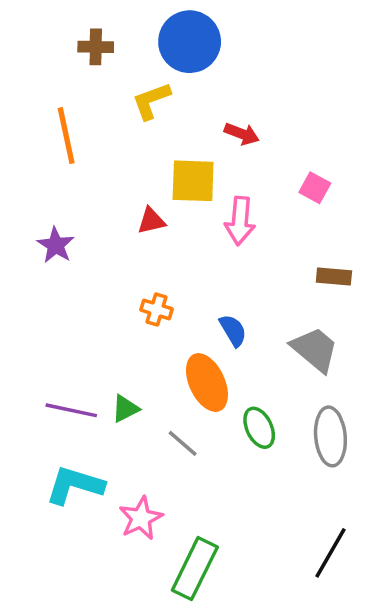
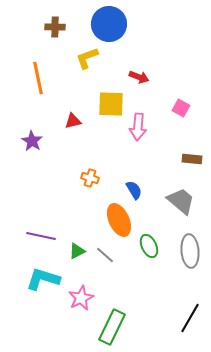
red triangle: (151, 221) -> (73, 121), moved
green triangle: (125, 409) -> (77, 251), moved

